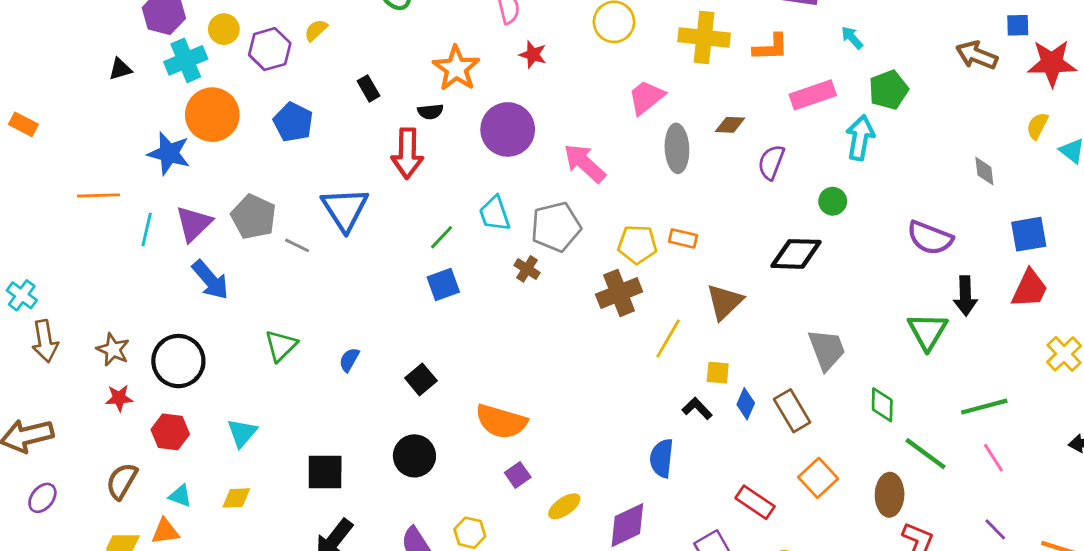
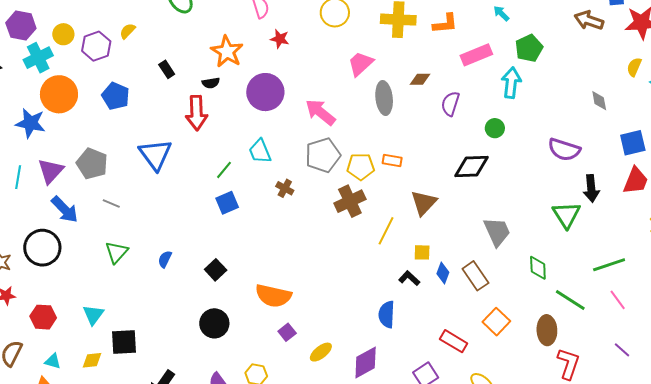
gray pentagon: (556, 227) -> (323, 155), moved
gray line: (297, 245) -> (111, 204), moved
black circle: (178, 361) -> (42, 248), moved
black square: (325, 472) -> (124, 342), moved

